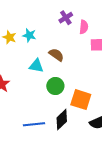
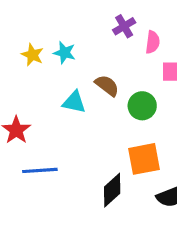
green circle: (55, 86) -> (142, 106), moved
orange square: (81, 100) -> (144, 159), turned -30
blue line: (34, 124) -> (40, 170), moved

